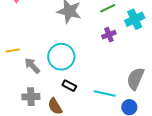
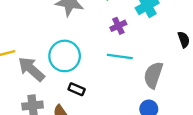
gray arrow: (32, 66) -> (31, 69), size x1.4
cyan line: (105, 93) -> (120, 56), moved

